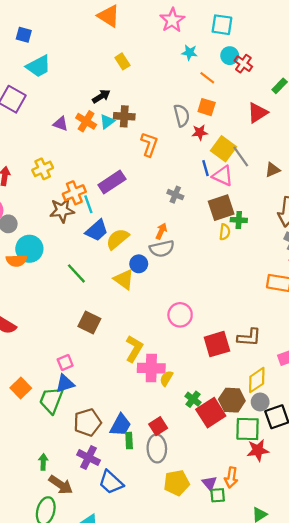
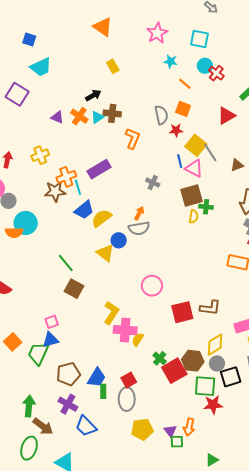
green line: (76, 273) -> (66, 263), moved
green arrow: (43, 462) -> (29, 406), size x1.5

